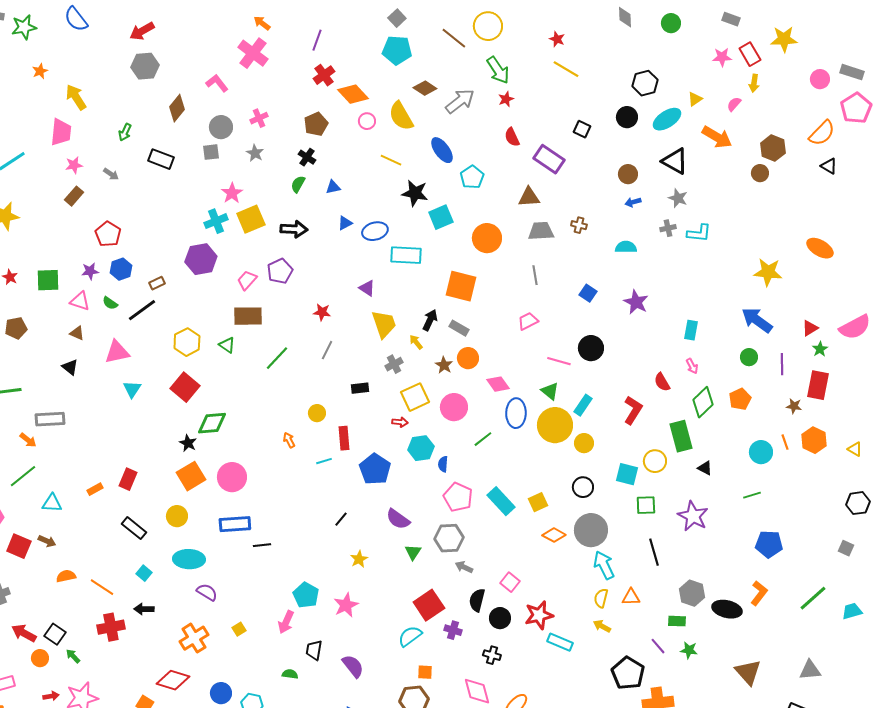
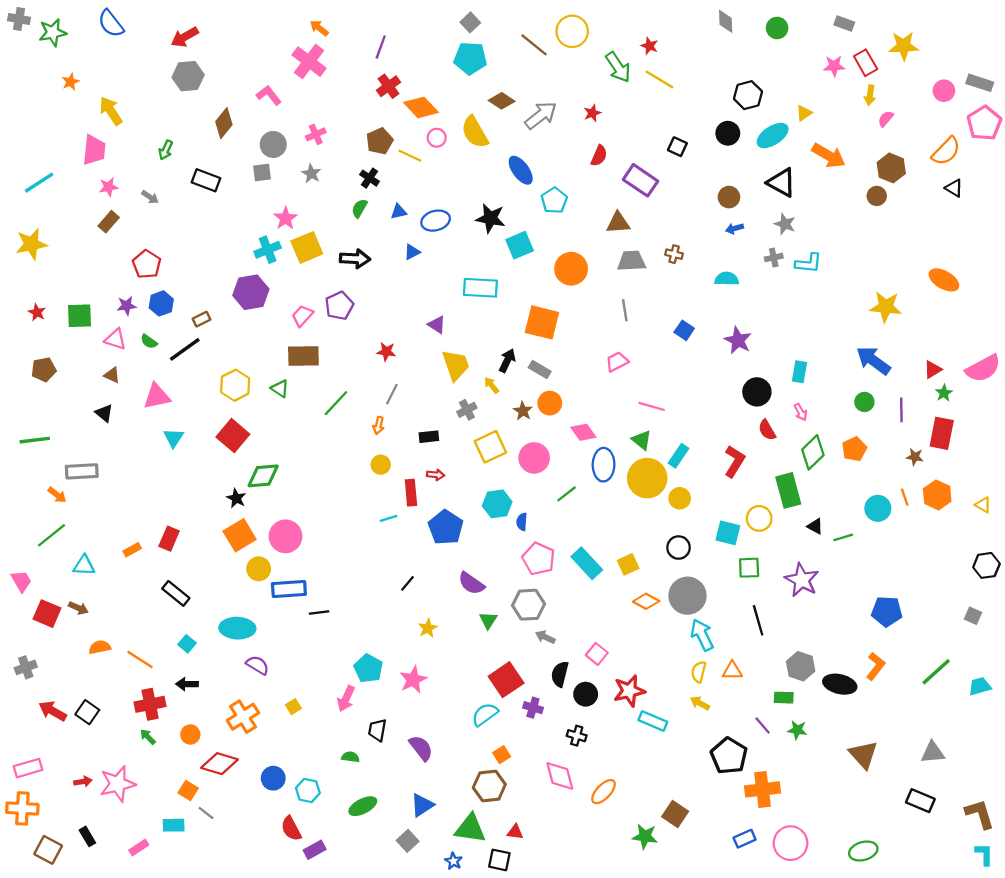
green arrow: (498, 70) -> (618, 67), moved
pink semicircle: (734, 104) -> (886, 119), moved
red semicircle: (512, 137) -> (599, 156), turned -132
yellow line: (391, 160) -> (410, 156), moved
blue ellipse: (375, 231) -> (436, 221), moved
black circle: (591, 348) -> (757, 392), moved
red arrow: (400, 422) -> (436, 475), moved
orange arrow: (289, 440) -> (378, 425), moved, turned -140
green line: (752, 495) -> (843, 537), moved
yellow circle: (177, 516) -> (259, 569), moved
green arrow: (73, 656) -> (148, 737), moved
orange circle: (40, 658) -> (190, 735), moved
orange square: (425, 672) -> (502, 755), turned -35

